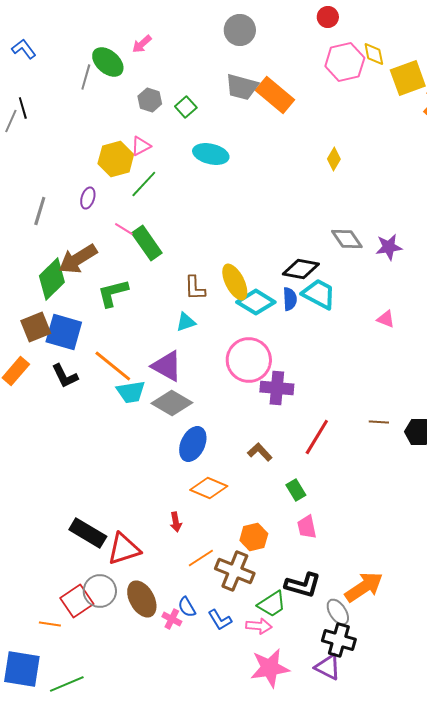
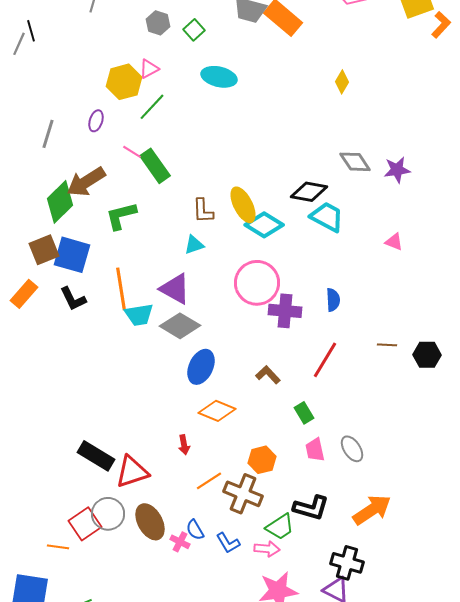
blue semicircle: (290, 299) -> (333, 300), moved
orange line: (113, 366) -> (121, 289), turned 42
gray ellipse: (338, 612) -> (352, 449), moved

